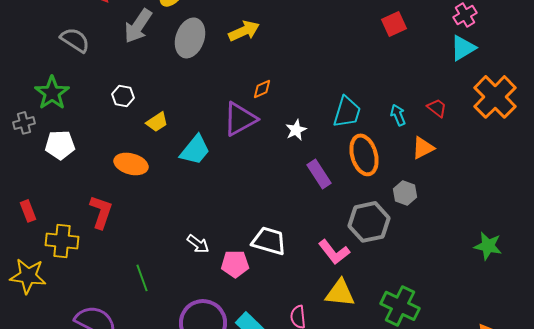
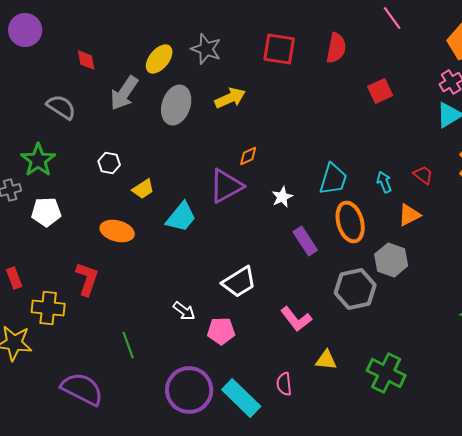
gray hexagon: (405, 193) -> (391, 260), size x1.4
white trapezoid: (269, 241) -> (239, 282), moved, turned 132
pink L-shape: (334, 252) -> (296, 319), moved
yellow triangle: (340, 293) -> (326, 360), size x0.7

